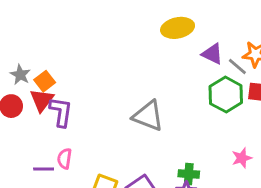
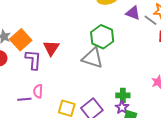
orange square: (45, 81) -> (21, 40), size x1.5
green hexagon: (226, 95) -> (102, 37), moved
red triangle: (42, 100) -> (51, 48), moved

